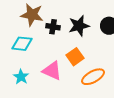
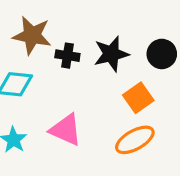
orange square: (75, 57) -> (138, 98), moved

